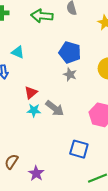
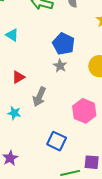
gray arrow: (55, 108) -> (39, 97), turned 66
cyan star: (34, 110) -> (14, 113), moved

